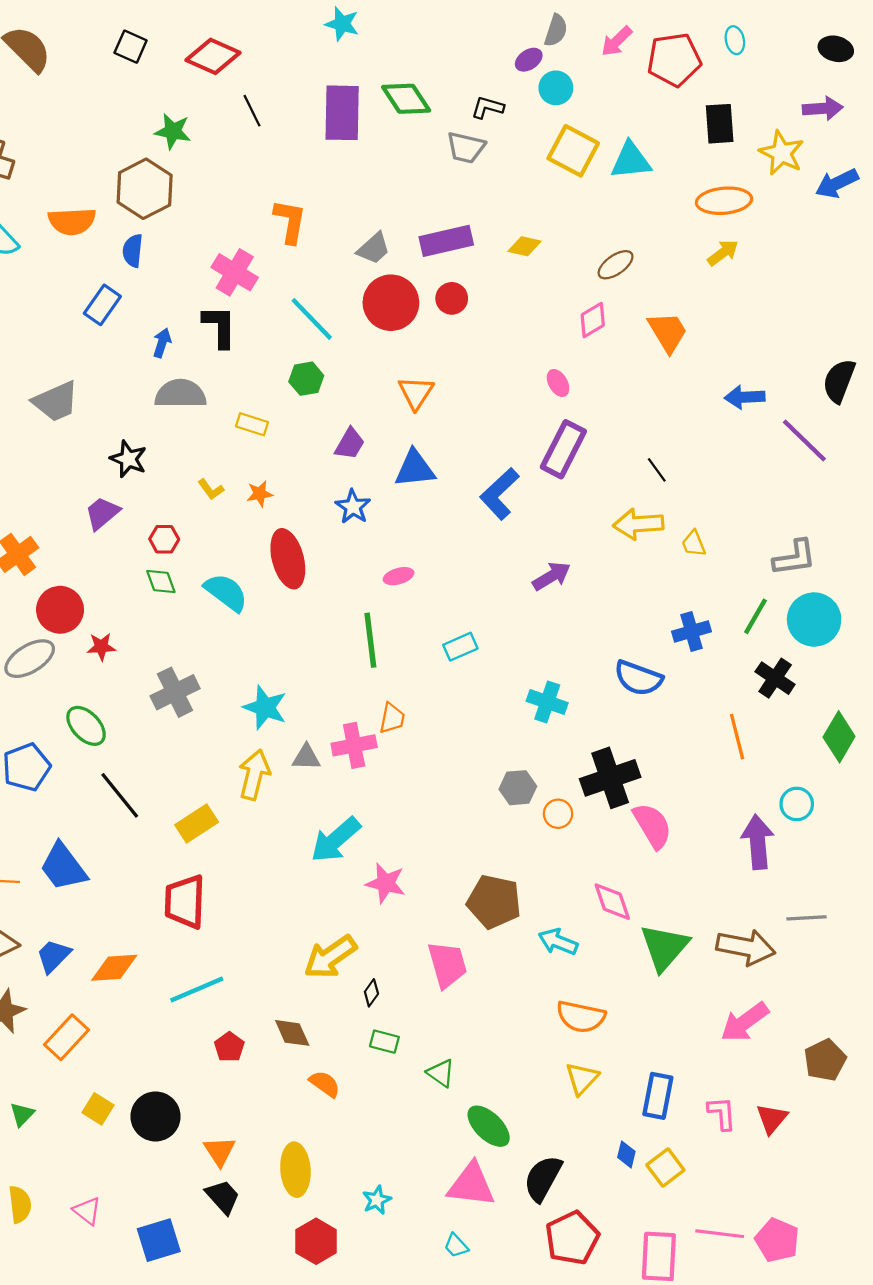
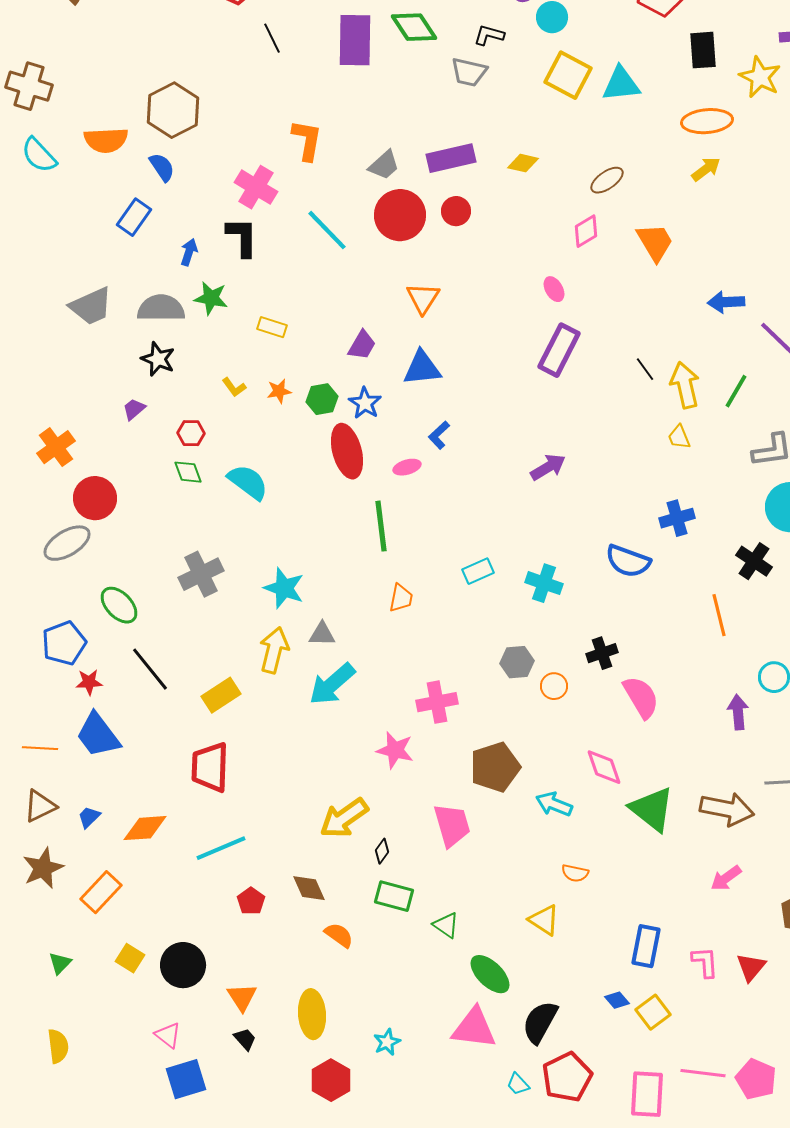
green star: (173, 131) -> (211, 298), moved
blue semicircle: (133, 251) -> (162, 167), turned 140
green hexagon: (306, 379) -> (322, 399), moved
gray semicircle: (180, 394) -> (161, 308), moved
blue L-shape: (499, 494) -> (439, 435), moved, size x0.6
purple trapezoid: (102, 513) -> (134, 409), size x0.7
yellow arrow: (638, 524) -> (685, 385), moved, turned 81
red ellipse: (288, 559) -> (347, 451), moved
green line: (756, 616) -> (736, 391), moved
red star: (101, 647) -> (89, 682), moved
cyan rectangle: (460, 647) -> (478, 571), moved
pink cross: (354, 745) -> (437, 702), moved
black cross: (610, 778) -> (602, 653), size x0.6
cyan arrow: (336, 840) -> (332, 684), moved
purple arrow: (758, 842) -> (738, 712), size x0.7
brown pentagon: (494, 902) -> (495, 767), turned -30
green triangle: (664, 947) -> (652, 809), turned -33
blue trapezoid: (54, 956) -> (89, 817), size x0.7
orange semicircle: (581, 1017) -> (575, 873), size x0.6
pink arrow: (745, 1022) -> (726, 878), size x0.7
green rectangle: (384, 1042) -> (394, 896), size x1.4
yellow triangle: (582, 1078) -> (544, 920), moved, turned -40
blue diamond: (626, 1154) -> (617, 1000), turned -55
black trapezoid: (223, 1197) -> (245, 1039), size x0.7
pink triangle: (87, 1211) -> (168, 1035), moved
cyan trapezoid: (456, 1246) -> (518, 1084), moved

